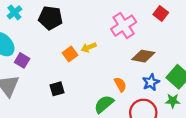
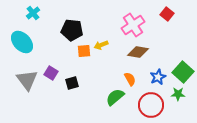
black pentagon: (50, 18) -> (72, 30), moved
orange square: (70, 54) -> (84, 51), turned 32
brown diamond: (143, 56) -> (138, 52), moved
purple square: (22, 60) -> (51, 73), moved

